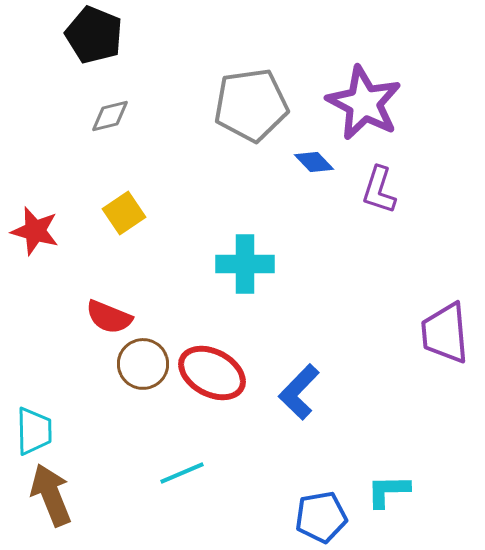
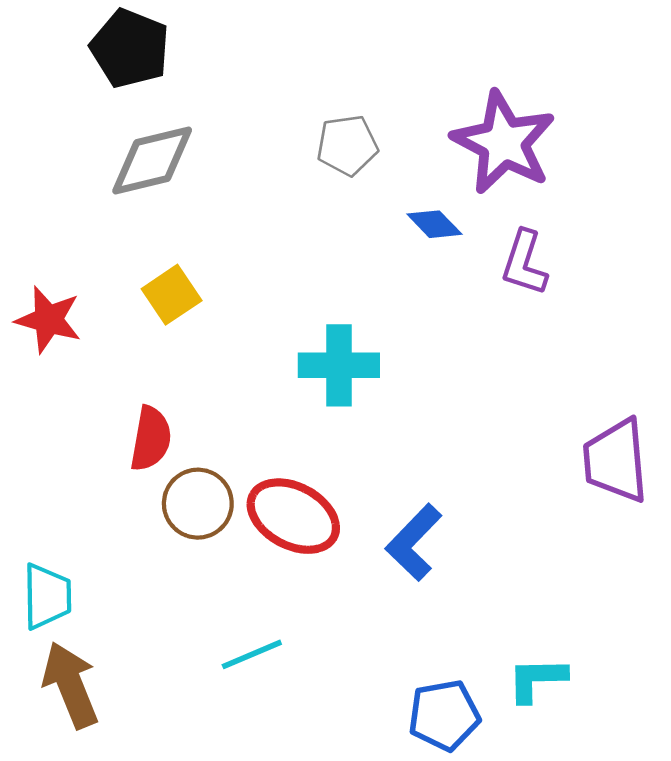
gray pentagon: (251, 105) -> (347, 145), size x0.6
gray diamond: (110, 116) -> (152, 160), size x1.6
red semicircle: (109, 317) -> (151, 439), turned -102

